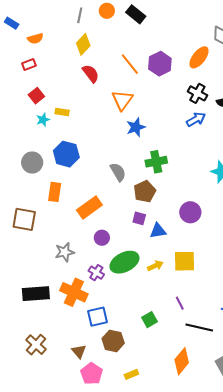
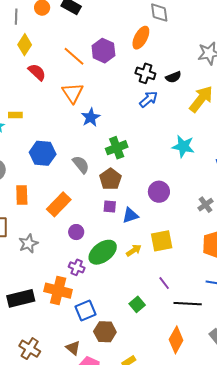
blue hexagon: (66, 154) -> (43, 153), moved
gray star: (65, 252) -> (28, 244), moved

